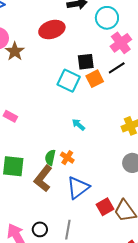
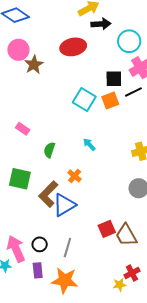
black square: (86, 62) -> (114, 79), moved
green semicircle: (50, 158) -> (49, 150), moved
blue triangle: (78, 188) -> (64, 205), moved

